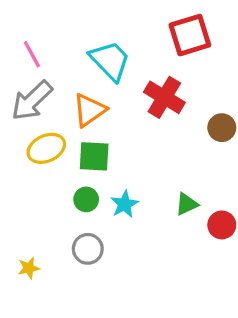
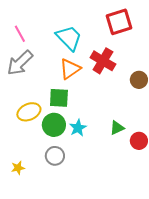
orange triangle: (89, 110) -> (70, 69), moved
yellow ellipse: (46, 148) -> (29, 112), moved
green circle: (86, 199) -> (54, 125), size x1.5

